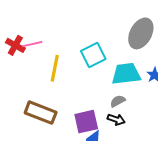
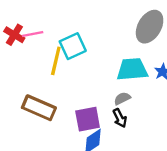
cyan square: (93, 55) -> (73, 46), moved
black arrow: (116, 120) -> (120, 118), turned 42

